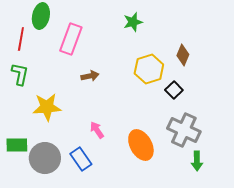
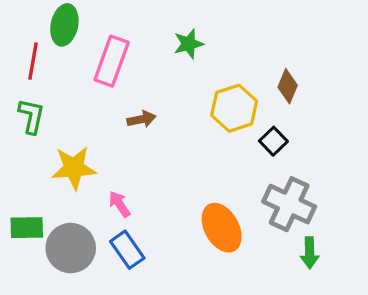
green star: (133, 22) -> (189, 44), moved
pink arrow: (97, 130) -> (119, 204), moved

